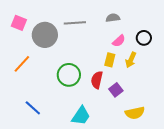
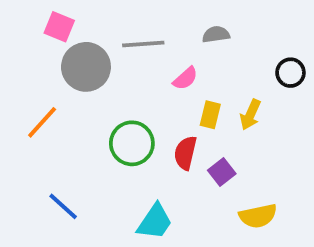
pink square: (19, 23) -> (59, 27), moved
black circle: (144, 38) -> (290, 73), moved
pink semicircle: (119, 41) -> (185, 78), moved

